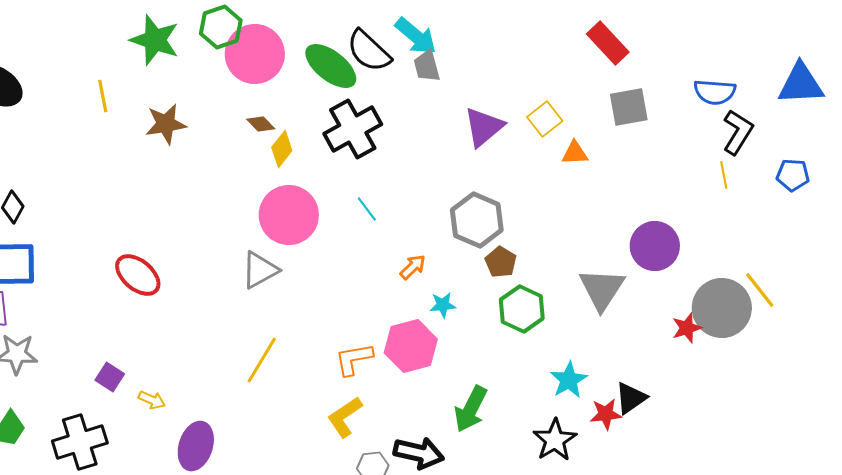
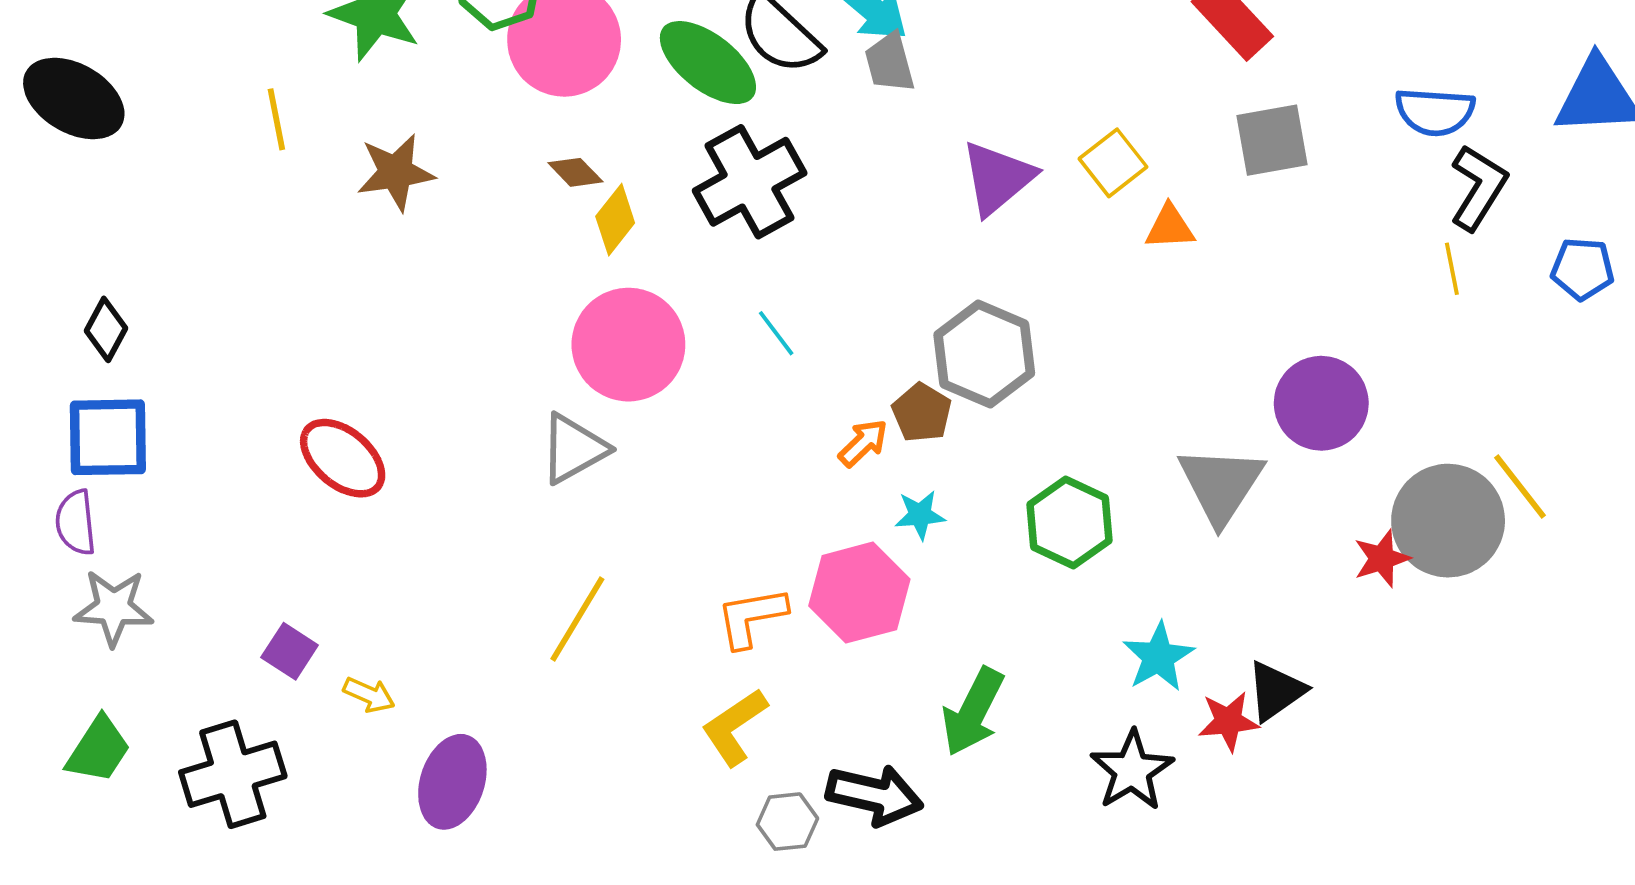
brown pentagon: (501, 262) -> (922, 413), moved

